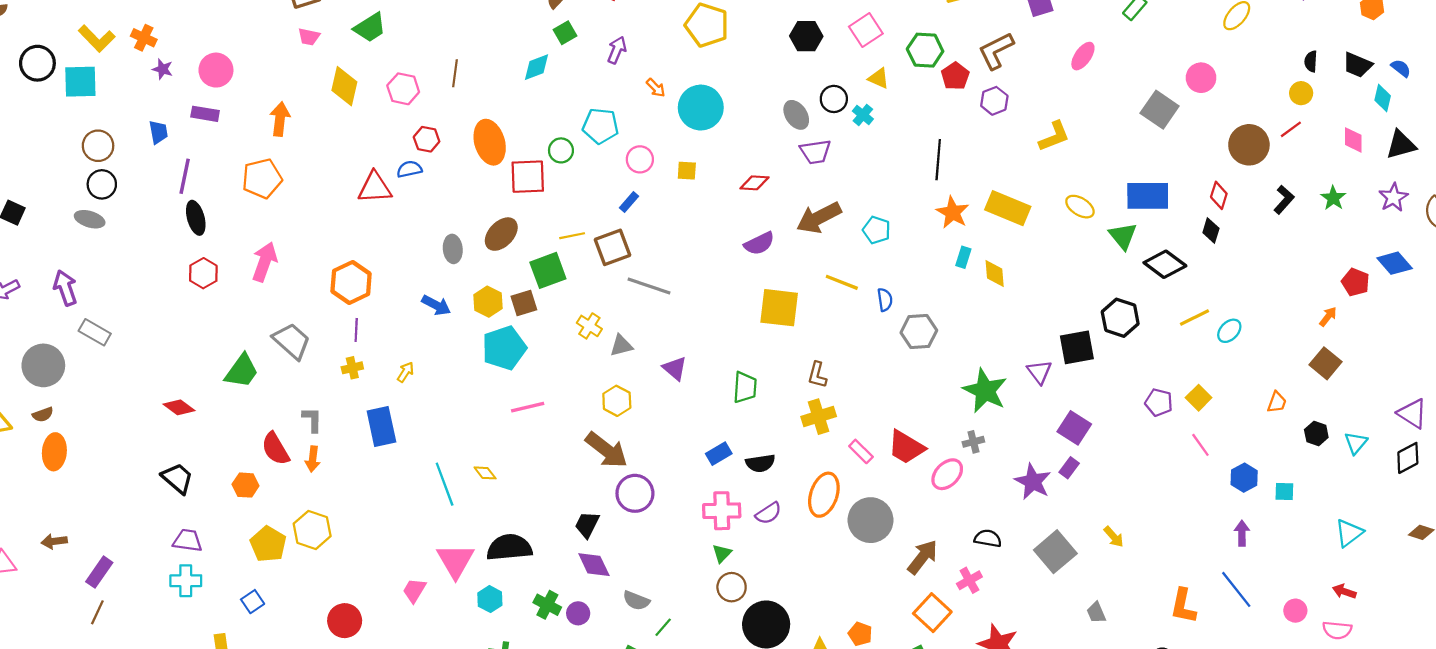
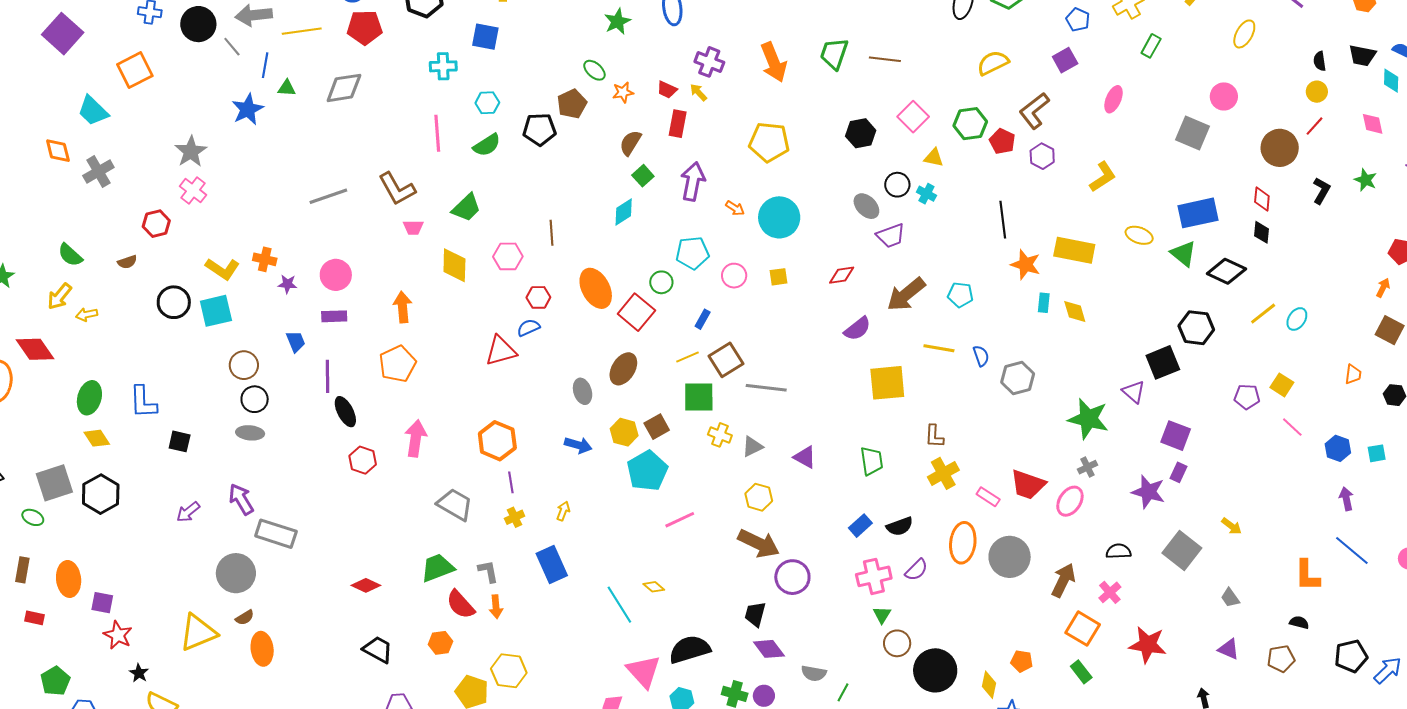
purple arrow: (617, 50) -> (693, 181), size x1.5
red square: (528, 177) -> (636, 312), turned -36
blue rectangle: (629, 202) -> (703, 319), moved
green square: (548, 270) -> (699, 397), moved, turned 32
gray rectangle: (95, 332) -> (276, 534), size x1.4
green trapezoid: (242, 371) -> (437, 568), moved, turned -135

